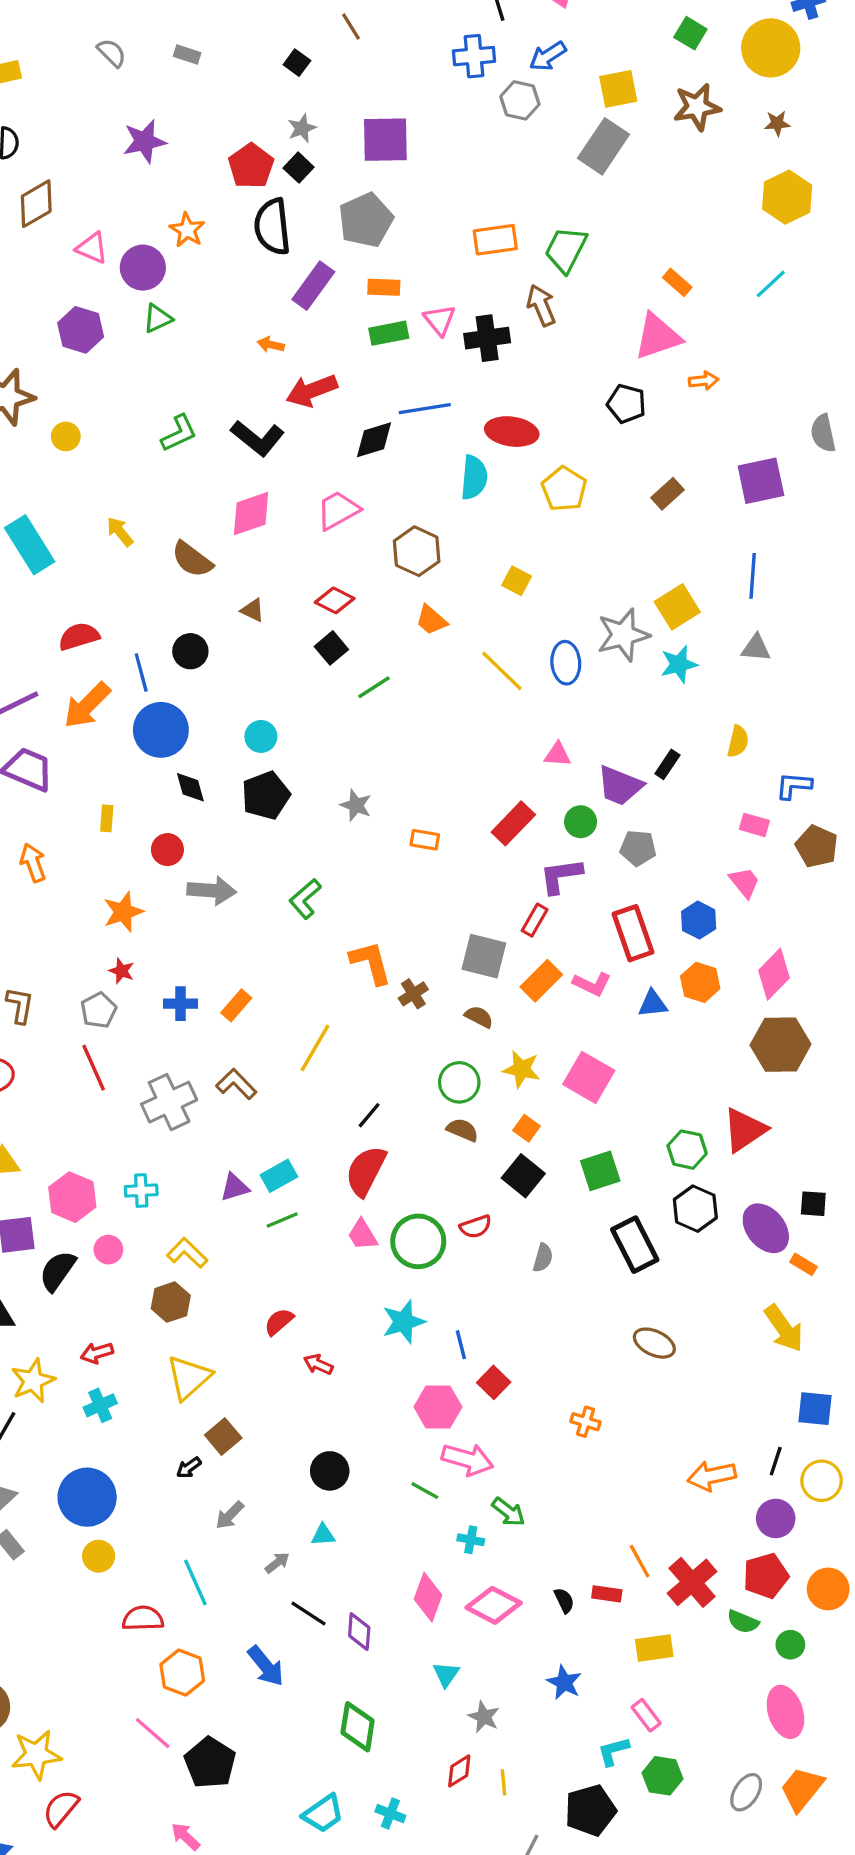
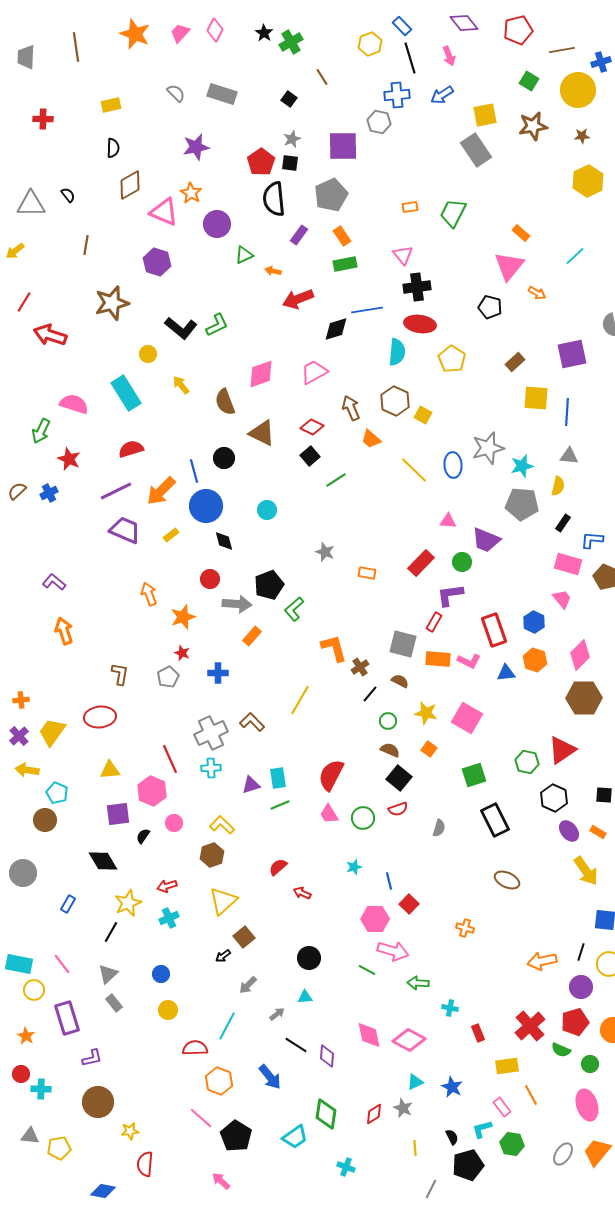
gray rectangle: (187, 54) -> (222, 94), size x1.8
gray hexagon: (520, 100) -> (379, 122), moved
gray rectangle: (604, 146) -> (476, 150), turned -68
black square: (299, 168) -> (290, 163), turned -36
orange star: (187, 230) -> (191, 193), moved
orange rectangle: (495, 240) -> (410, 207), size x0.6
pink triangle: (92, 248) -> (164, 212), size x1.4
purple circle: (143, 268) -> (217, 224), moved
cyan line: (771, 284) -> (575, 256), moved
purple rectangle: (313, 286) -> (299, 235), size x0.7
orange rectangle: (384, 287) -> (342, 236), turned 54
brown arrow: (541, 305) -> (351, 408), moved
green triangle: (158, 318) -> (244, 255), moved
pink triangle: (440, 320) -> (403, 255), moved
pink triangle: (658, 336) -> (509, 266), turned -32
black cross: (487, 338) -> (417, 287), moved
orange arrow: (704, 381) -> (537, 293), turned 36
yellow circle: (66, 436) -> (148, 354), moved
black L-shape: (258, 438) -> (181, 328), moved
brown hexagon: (417, 551) -> (395, 401), moved
brown semicircle: (192, 559) -> (225, 402), turned 32
yellow square: (677, 607) -> (536, 398), moved, turned 36
brown triangle: (253, 610) -> (262, 433), size x1.8
red semicircle: (79, 636) -> (131, 449), moved
yellow semicircle: (738, 741) -> (558, 486), moved
black rectangle: (667, 764) -> (563, 523), moved
black pentagon: (266, 795) -> (269, 585), moved
yellow rectangle: (107, 818) -> (171, 535), moved, turned 49
pink rectangle: (754, 825) -> (568, 564), size x1.5
gray pentagon: (638, 848) -> (522, 504), moved, size x1.5
orange arrow: (33, 863) -> (149, 594), moved
orange rectangle: (541, 981) -> (438, 659), turned 50
orange rectangle: (236, 1005) -> (252, 636), moved
red line: (94, 1068) -> (170, 759), moved
green circle: (459, 1082) -> (388, 721), size x0.7
black line: (369, 1115) -> (370, 694), moved
cyan rectangle: (279, 1176) -> (278, 778), turned -70
black square: (523, 1176) -> (399, 778), moved
cyan cross: (141, 1191) -> (211, 768), moved
black hexagon: (695, 1209) -> (554, 798), moved
purple ellipse: (766, 1228) -> (569, 831), moved, size x0.7
green circle: (418, 1241) -> (363, 818), size x0.7
black semicircle: (58, 1271) -> (143, 836), size x0.6
cyan star: (403, 1322) -> (354, 867), size x0.6
blue circle: (87, 1497) -> (161, 974), size x0.5
green arrow: (508, 1512) -> (418, 983), turned 145
cyan cross: (471, 1540) -> (450, 1008), moved
orange line: (640, 1561) -> (531, 1095), moved
cyan line: (195, 1582) -> (227, 1026), turned 52
red rectangle: (607, 1594) -> (478, 1033), turned 60
pink diamond: (428, 1597) -> (369, 1035), turned -32
black semicircle: (564, 1600) -> (452, 1137), moved
cyan triangle: (446, 1674) -> (415, 1082), moved, turned 30
yellow star: (36, 1755) -> (130, 1131), size x0.6
red diamond: (459, 1771) -> (374, 1114), moved
red semicircle: (61, 1809) -> (145, 1164), turned -35
cyan trapezoid: (323, 1814) -> (295, 1137), moved

